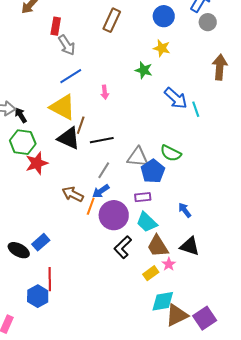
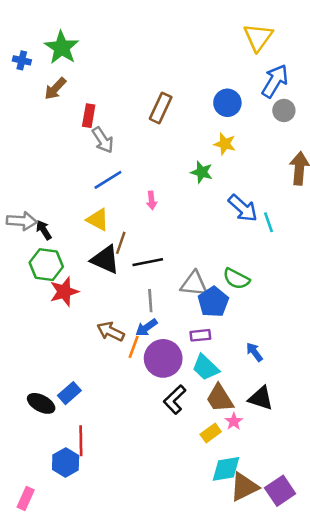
yellow triangle: (63, 107) -> (98, 220), size x0.7
gray line: (104, 170) -> (150, 301), turned -36

